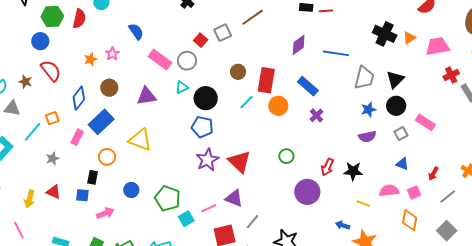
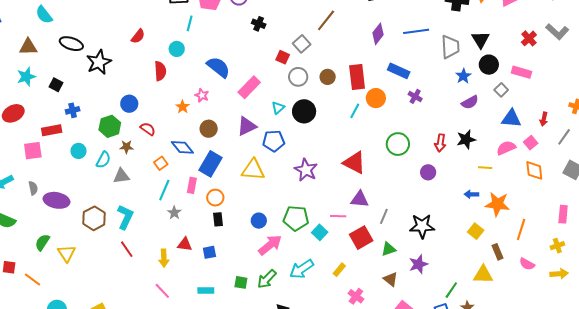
green hexagon: (52, 16) -> (110, 126), moved
blue semicircle: (136, 31) -> (218, 67), size x1.4
pink rectangle: (160, 59) -> (249, 87), turned -65
gray circle: (187, 61) -> (298, 77), moved
red semicircle: (51, 71) -> (148, 129), size x0.7
red cross: (451, 75) -> (529, 38), moved
blue diamond: (79, 98) -> (182, 147), turned -60
cyan line: (247, 102) -> (355, 111), moved
orange square: (52, 118) -> (161, 163), moved
blue pentagon: (202, 127) -> (274, 141), moved
cyan line: (32, 132) -> (164, 190), moved
green circle: (286, 156) -> (398, 144), size x1.5
orange circle: (107, 157) -> (215, 198), moved
purple star: (207, 160) -> (306, 170), moved
blue triangle: (402, 164) -> (511, 119), size x1.5
purple circle: (307, 192) -> (428, 172), size x0.6
blue square: (82, 195) -> (209, 252), moved
pink line: (209, 208) -> (338, 216), turned 42
pink arrow: (105, 213) -> (270, 245), moved, size x1.4

